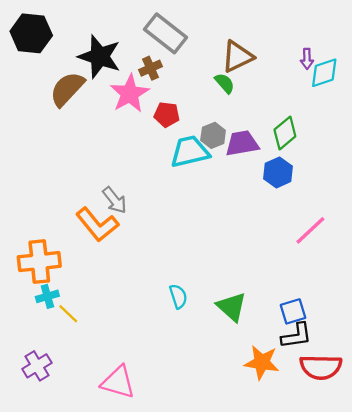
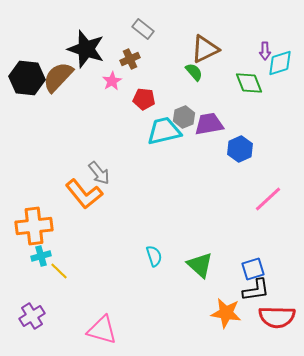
black hexagon: (31, 33) -> (27, 78), moved
gray rectangle: (166, 33) -> (143, 29), size x0.6
pink star: (130, 94) -> (112, 81), size x0.6
green diamond: (285, 133) -> (249, 83), moved, turned -72

